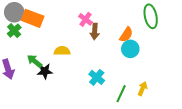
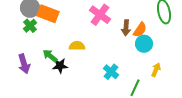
pink cross: (85, 19) -> (100, 15), size x1.5
brown arrow: (95, 32) -> (126, 28), moved
yellow arrow: (143, 89) -> (156, 70), moved

